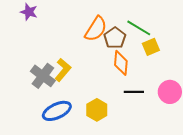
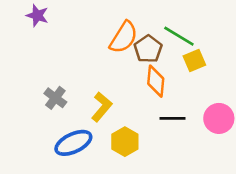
yellow L-shape: (63, 70) -> (102, 107), moved
gray cross: (43, 76) -> (55, 98), size x0.7

